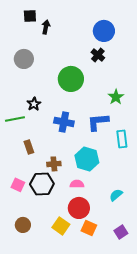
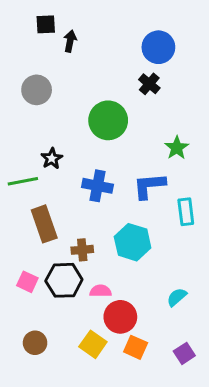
brown rectangle: (29, 147) -> (44, 224), size x1.6
pink semicircle: (77, 184) -> (101, 291), moved

